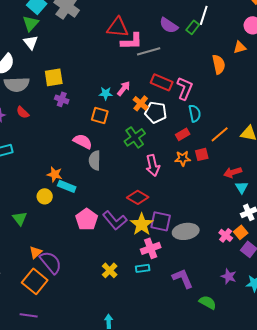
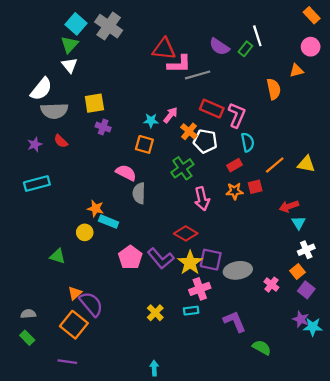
white line: (204, 15) -> (257, 36), turned -36
green triangle: (20, 218) -> (58, 256), turned -35
pink cross: (226, 235) -> (271, 285), moved
purple star: (229, 276) -> (301, 319), moved

